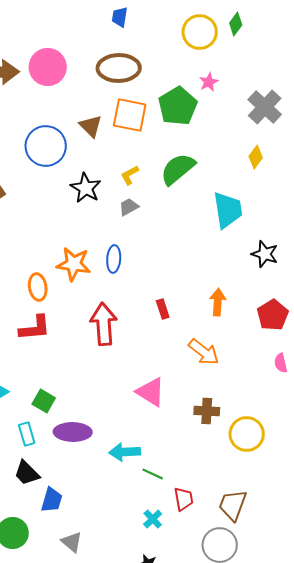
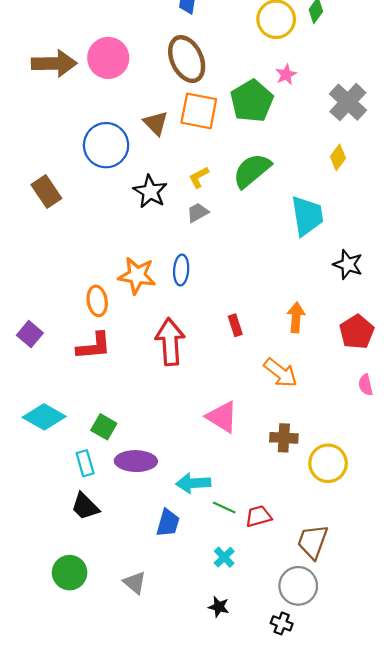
brown ellipse: (119, 68) -> (187, 59), turned 66
red trapezoid: (184, 499) -> (258, 516), moved, turned -95
blue trapezoid: (52, 500) -> (168, 523), moved

